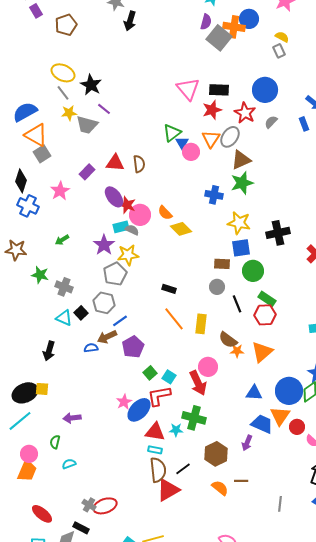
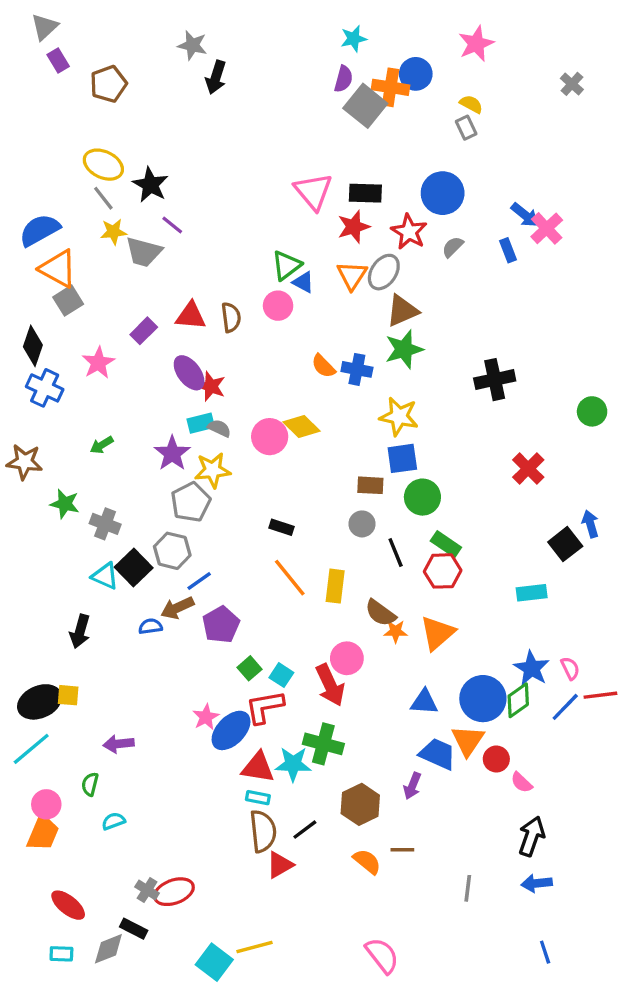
blue triangle: (182, 143) -> (303, 282), turned -32
pink circle: (191, 152) -> (278, 306), moved
orange semicircle: (165, 213) -> (323, 366), moved
pink circle: (140, 215) -> (270, 437), moved
black cross: (278, 233) -> (495, 380), moved
black square: (81, 313) -> (134, 568), size x1.5
cyan star: (176, 430) -> (293, 764), size x1.5
red triangle: (168, 490) -> (280, 865), size x0.7

